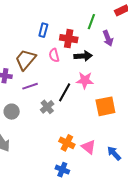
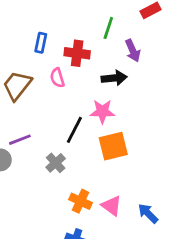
black arrow: (83, 56) -> (114, 78), moved
purple line: (30, 86) -> (20, 140), moved
orange square: (105, 106) -> (113, 146), moved
gray cross: (47, 107) -> (56, 163), moved

